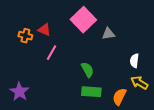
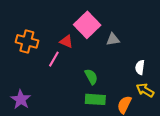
red triangle: (44, 30) -> (66, 41), moved
orange cross: (25, 36) -> (27, 41), size x1.5

